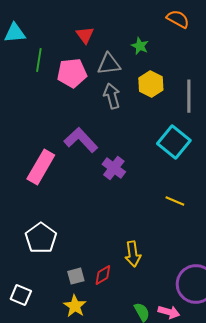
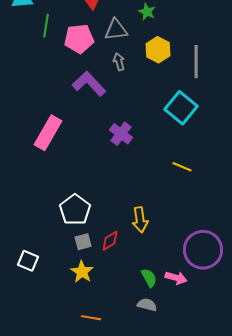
gray arrow: (112, 96) -> (119, 62), size x0.7
purple L-shape: (81, 140) -> (89, 84), moved
white pentagon: (41, 238) -> (75, 210), moved

